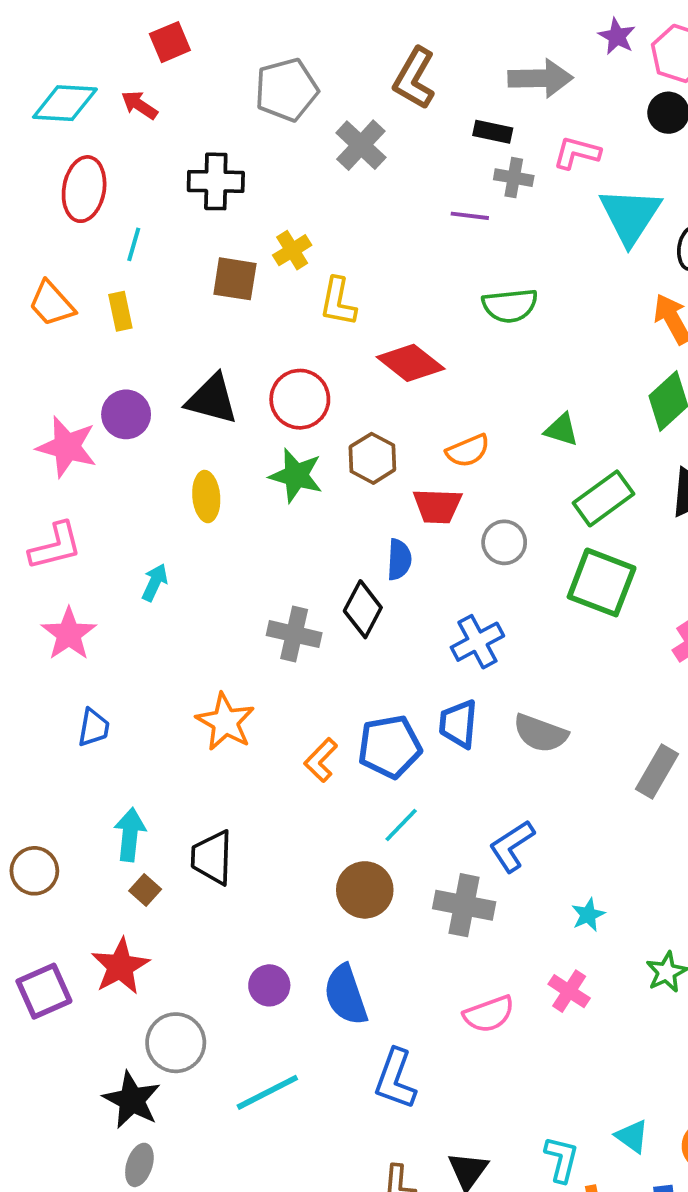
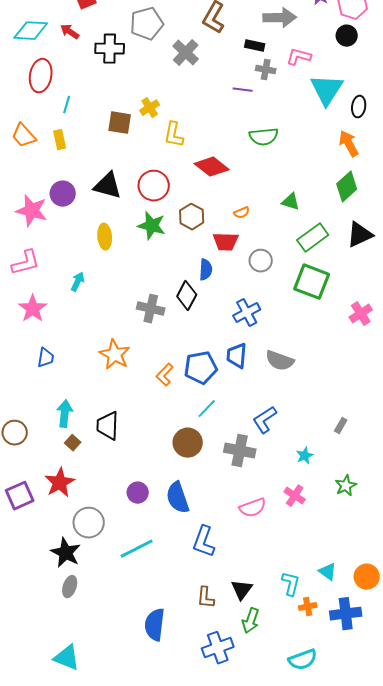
black cross: (216, 181) -> (110, 49), moved
orange semicircle: (468, 451) -> (242, 213), size x0.7
gray rectangle: (657, 772) -> (341, 426), moved, size x0.6

